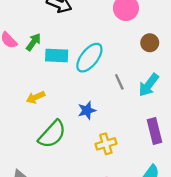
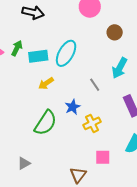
gray line: (119, 82) -> (95, 85), moved
yellow arrow: (36, 97) -> (46, 83), moved
blue star: (87, 110) -> (73, 107), moved

